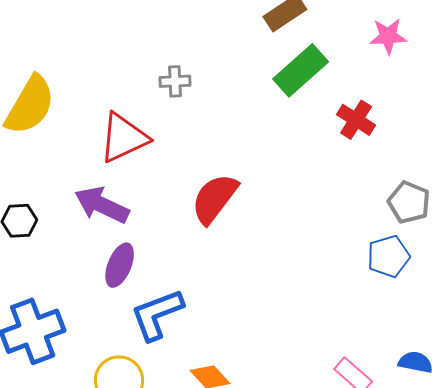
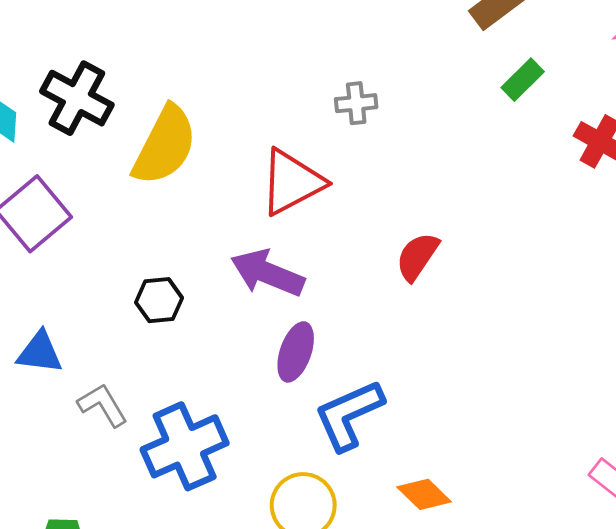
green rectangle: (301, 70) -> (523, 80), size x0.6
red semicircle: (215, 199) -> (417, 256), size x0.7

